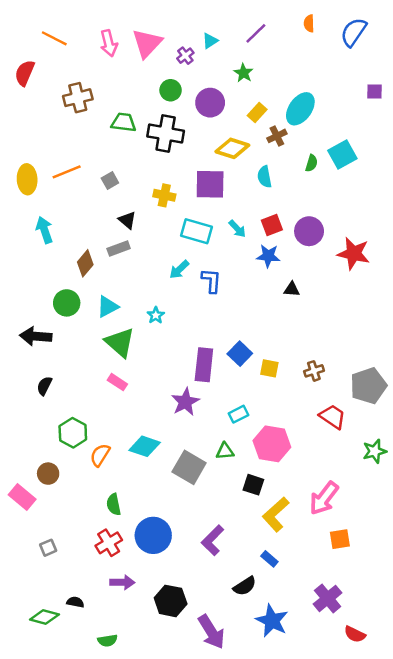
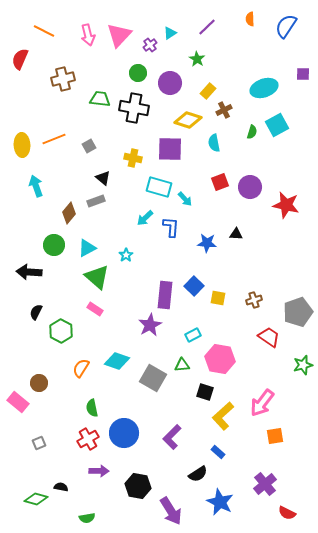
cyan ellipse: (300, 109) -> (264, 88), moved, turned 36
cyan arrow: (237, 229) -> (185, 199), moved
blue star: (268, 256) -> (207, 243), moved
green hexagon: (73, 433) -> (61, 331), moved

